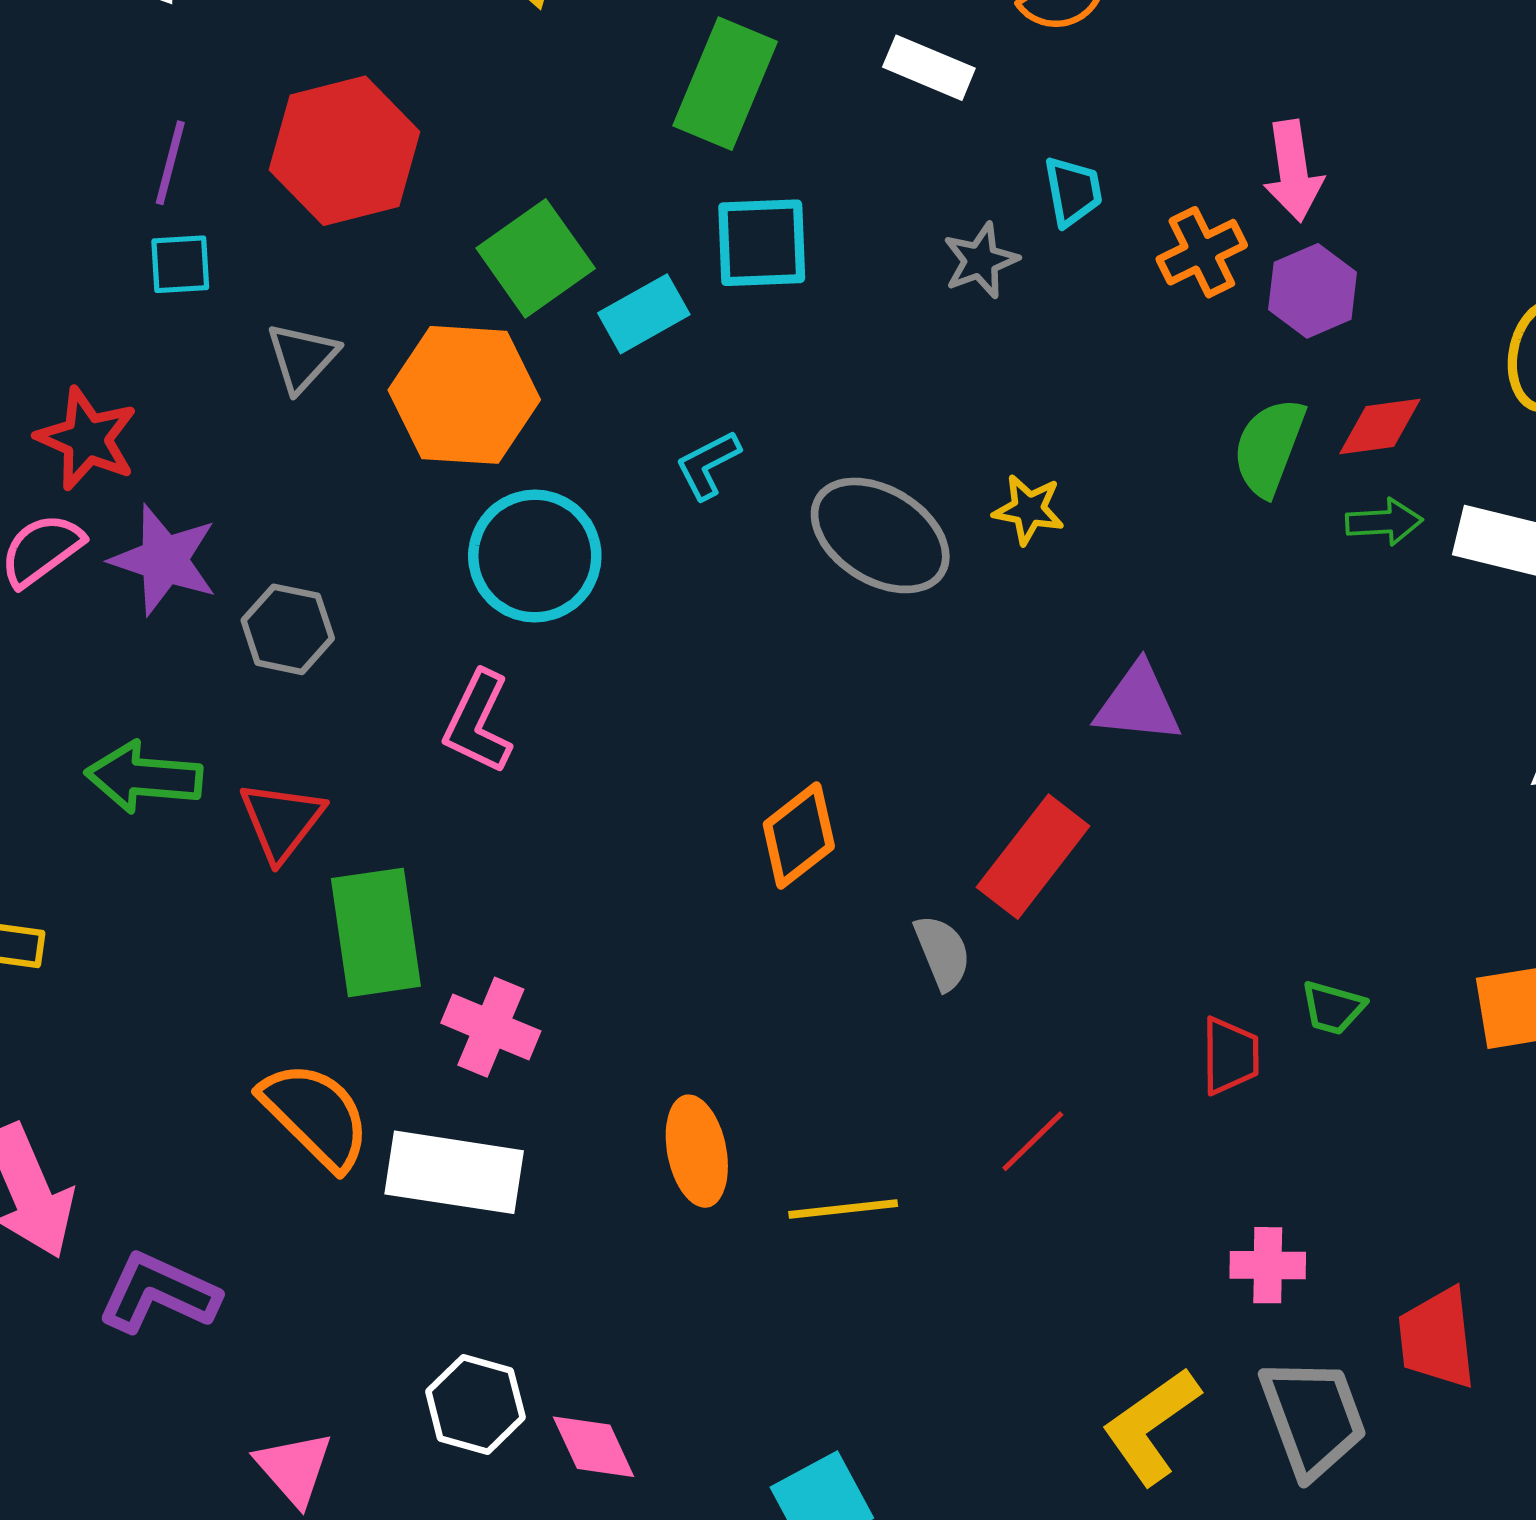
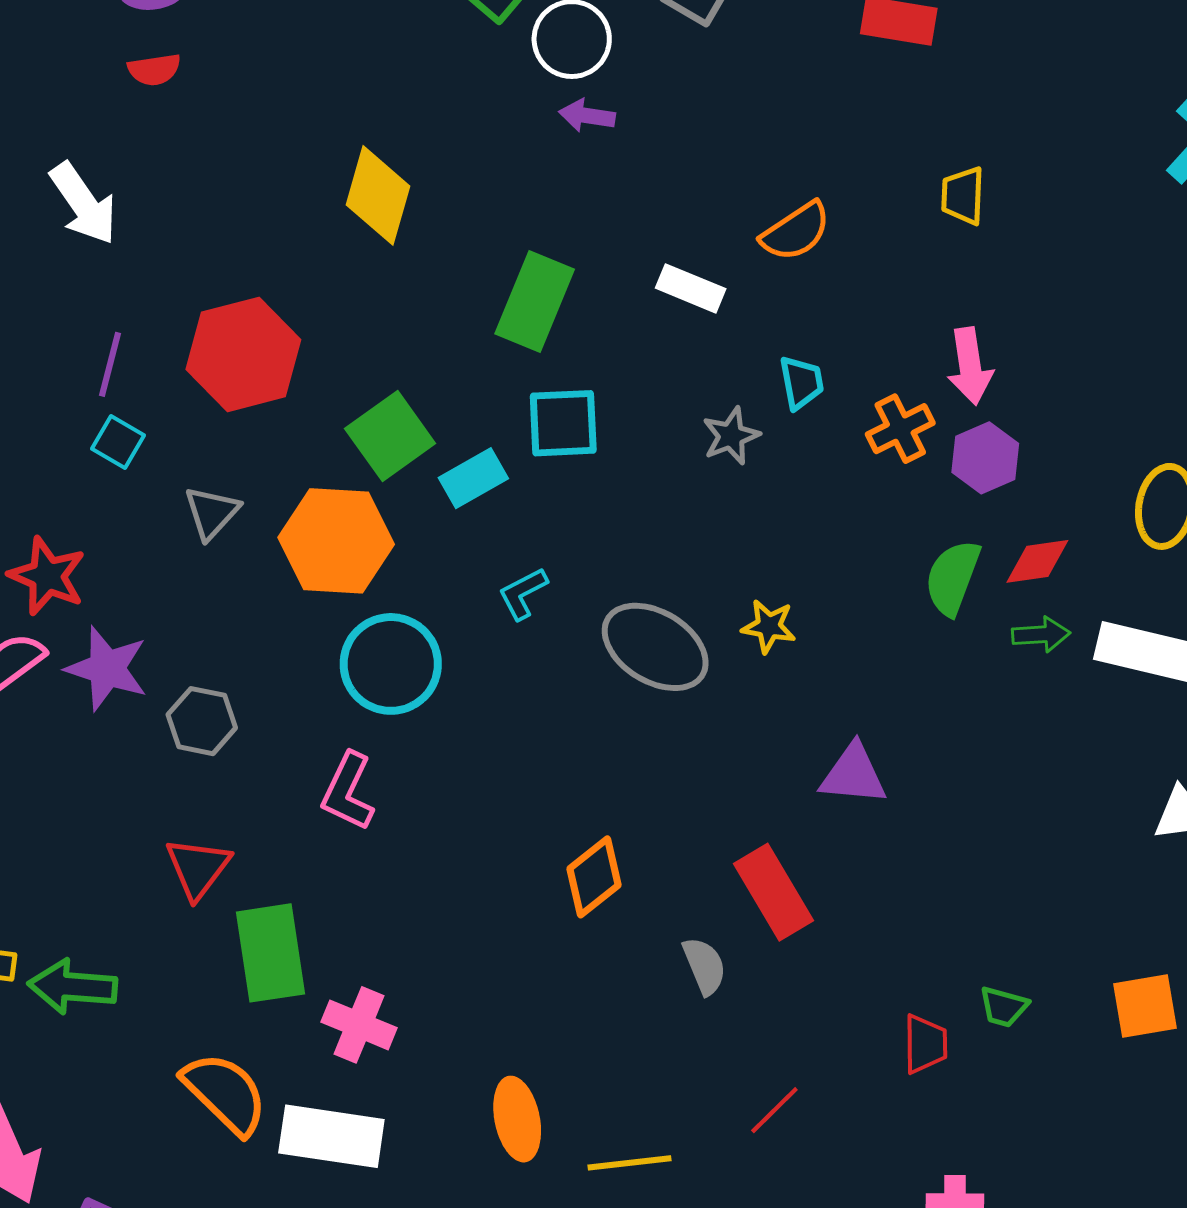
cyan square: (180, 264) -> (118, 442), turned 34
green arrow: (144, 777) -> (73, 987), moved
red rectangle: (1033, 857) -> (774, 892), turned -68

